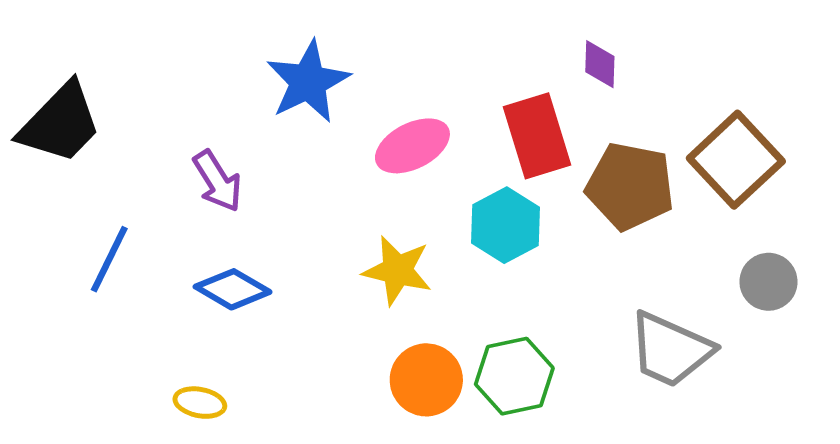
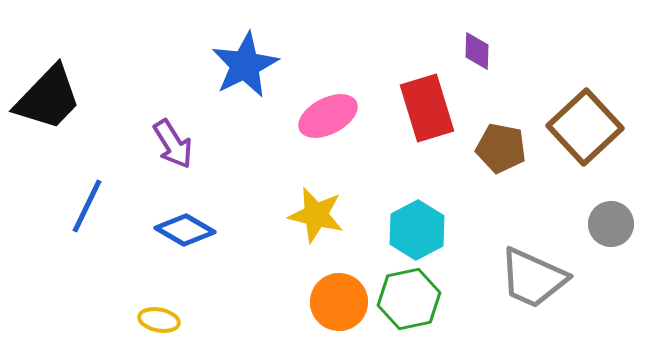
brown pentagon: (630, 186) -> (501, 148), size x0.7
cyan hexagon: (506, 225) -> (417, 230), moved

